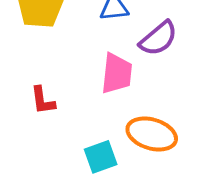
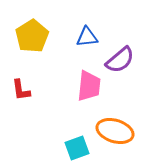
red L-shape: (43, 100) -> (21, 90), moved

